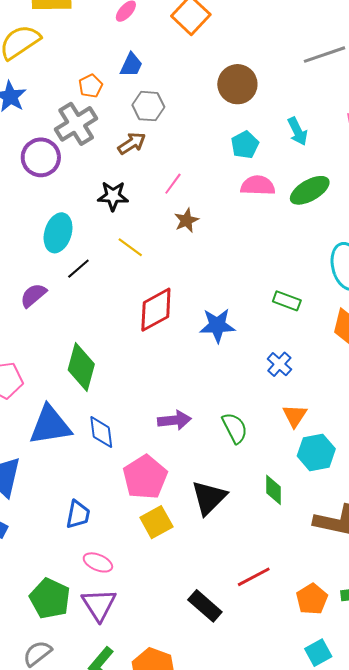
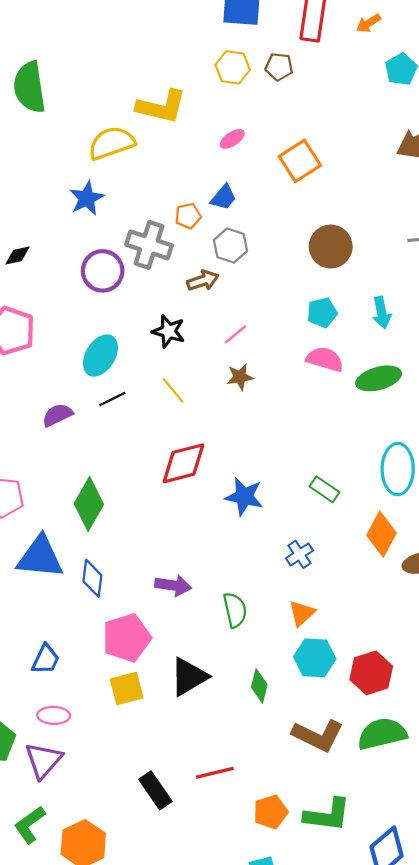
orange pentagon: (91, 86) -> (188, 216), moved
gray cross: (76, 124) -> (149, 245), turned 36
pink ellipse: (98, 562) -> (54, 715), turned -36

